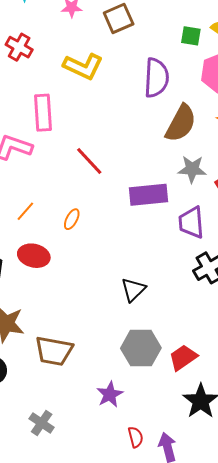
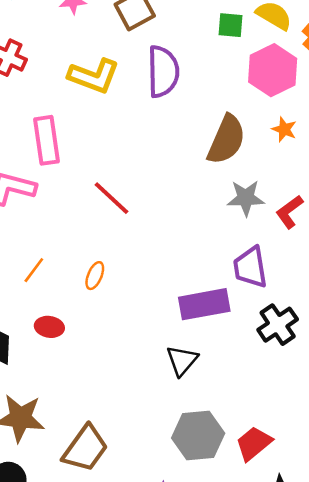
purple semicircle: (156, 78) -> (163, 72), moved
purple rectangle: (148, 195) -> (204, 304), moved
red ellipse: (34, 256) -> (49, 327), size x0.7
brown trapezoid: (54, 351) -> (85, 448), turned -60

